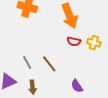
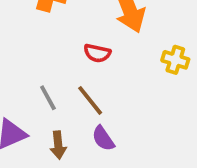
red semicircle: (74, 41) -> (97, 53), moved
purple semicircle: (77, 86) -> (103, 138), moved

